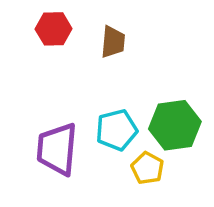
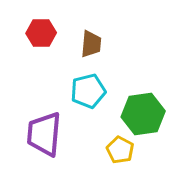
cyan pentagon: (117, 130) -> (88, 91), moved

